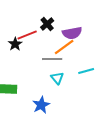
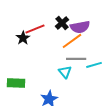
black cross: (47, 24) -> (62, 23), moved
gray line: (52, 59) -> (76, 59), moved

